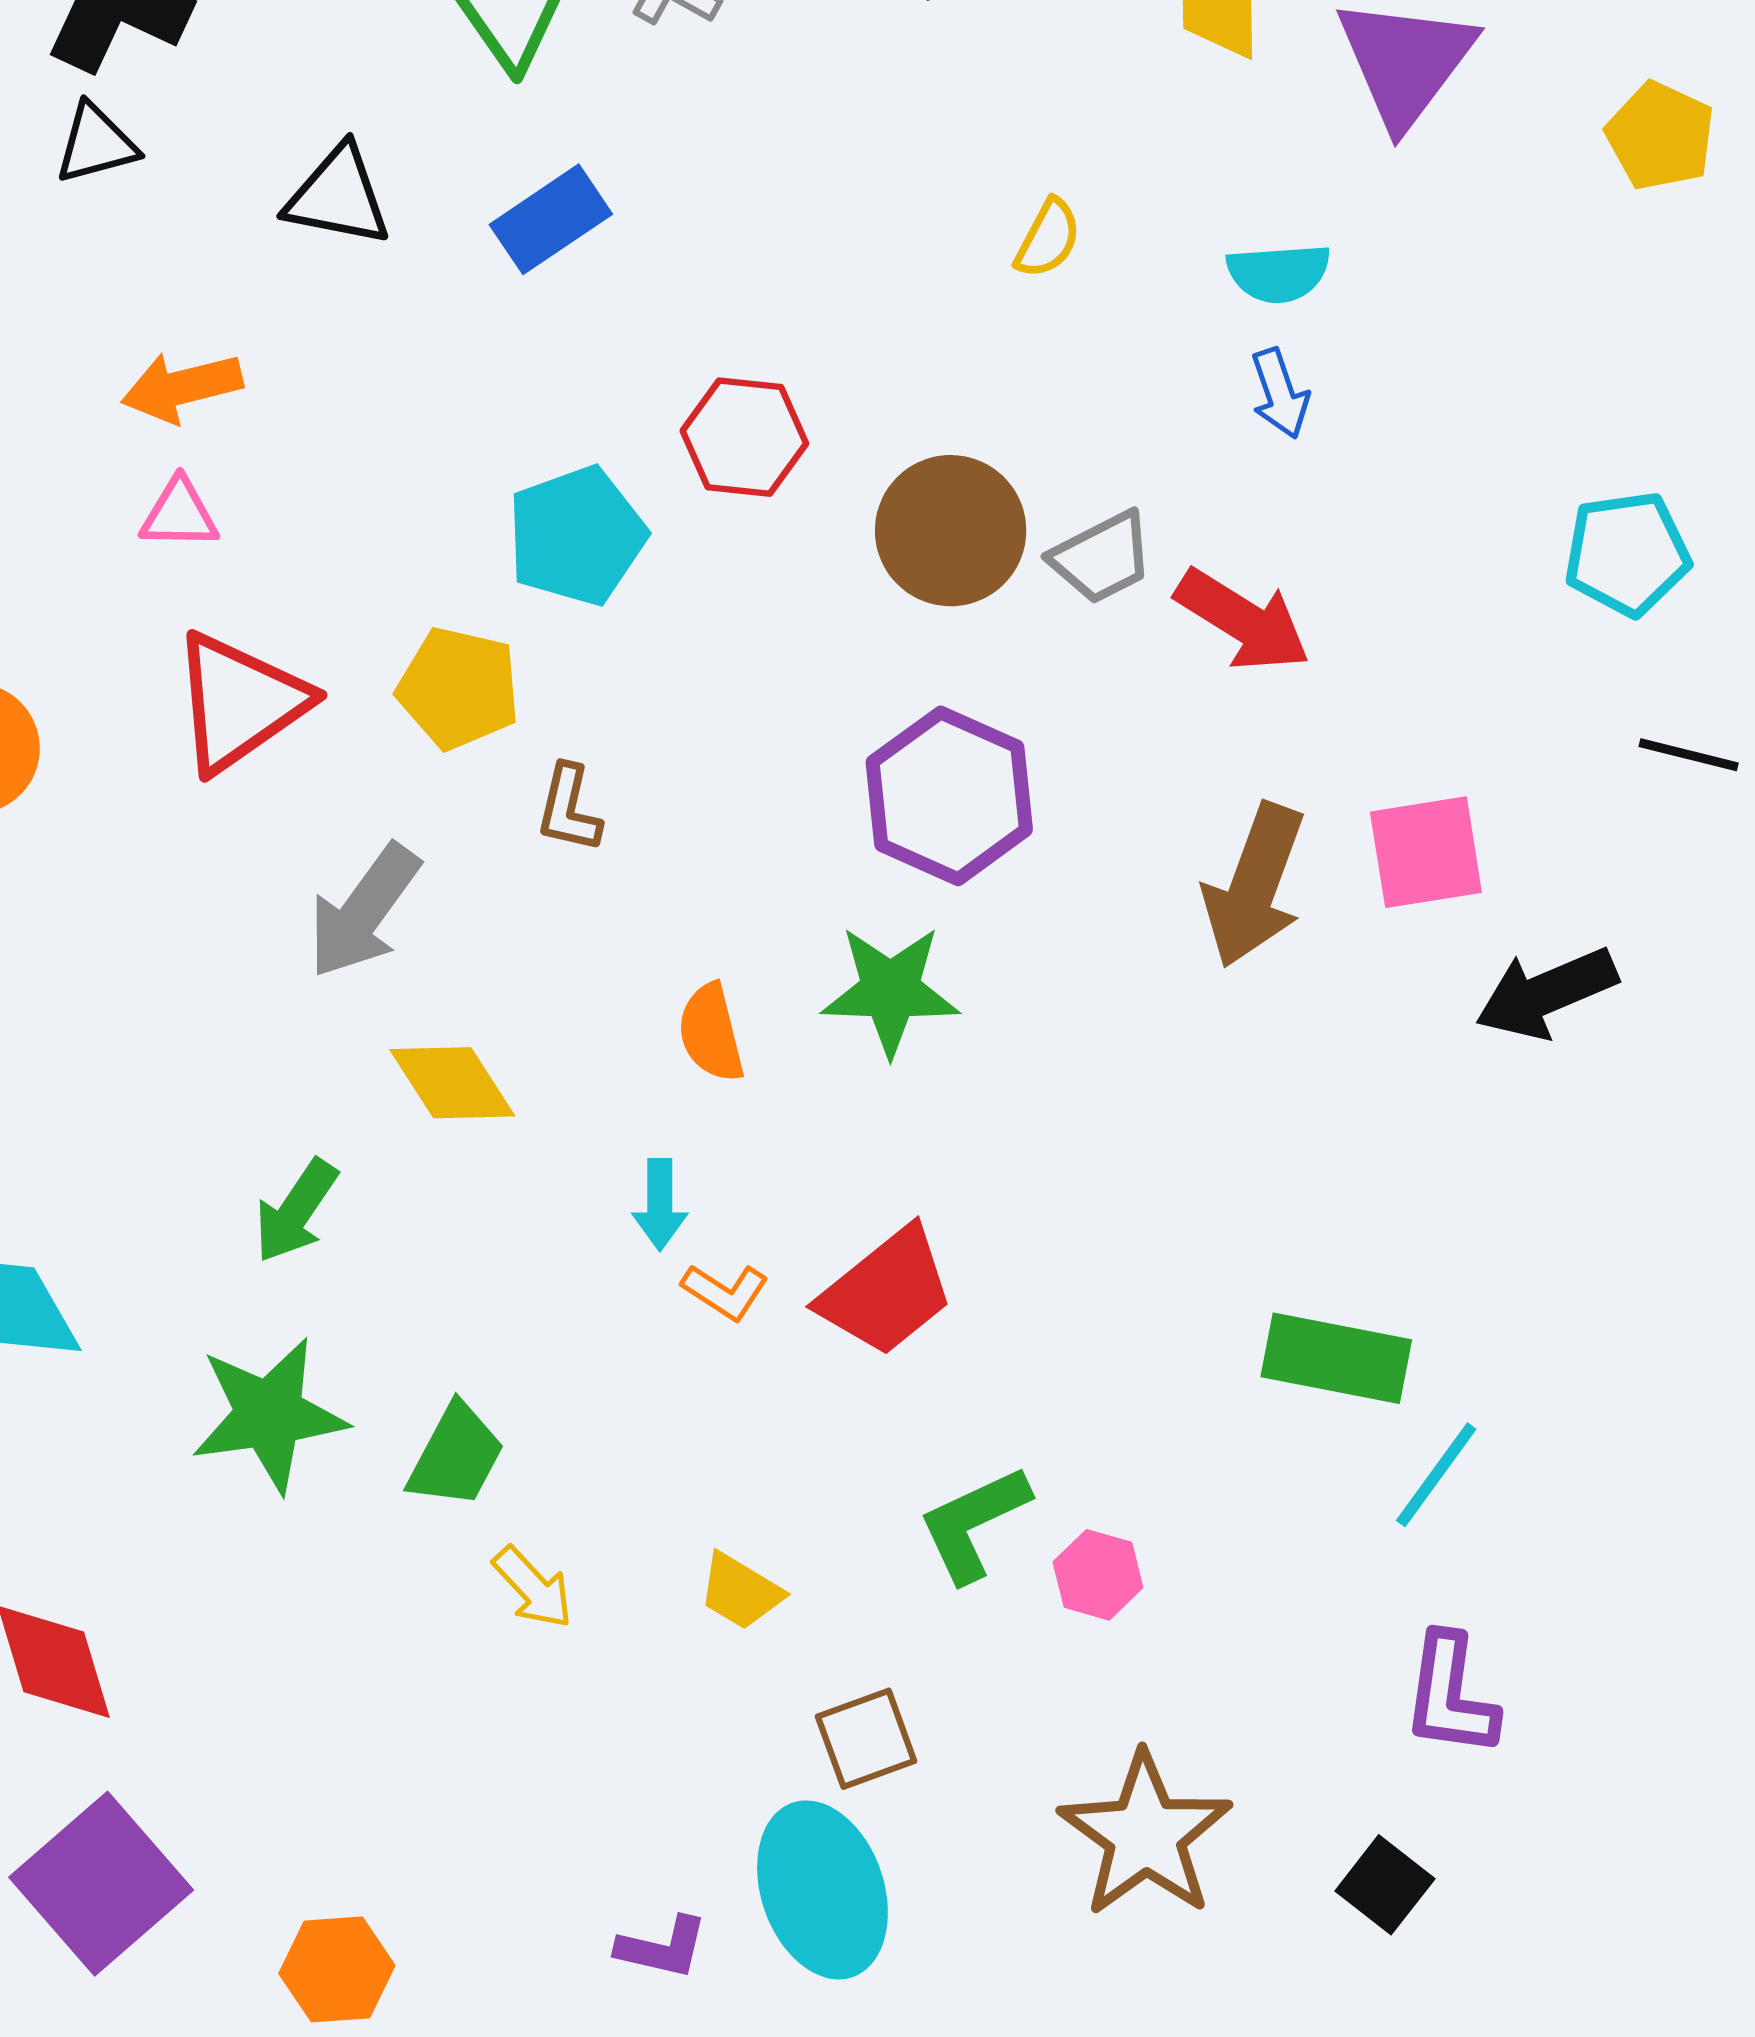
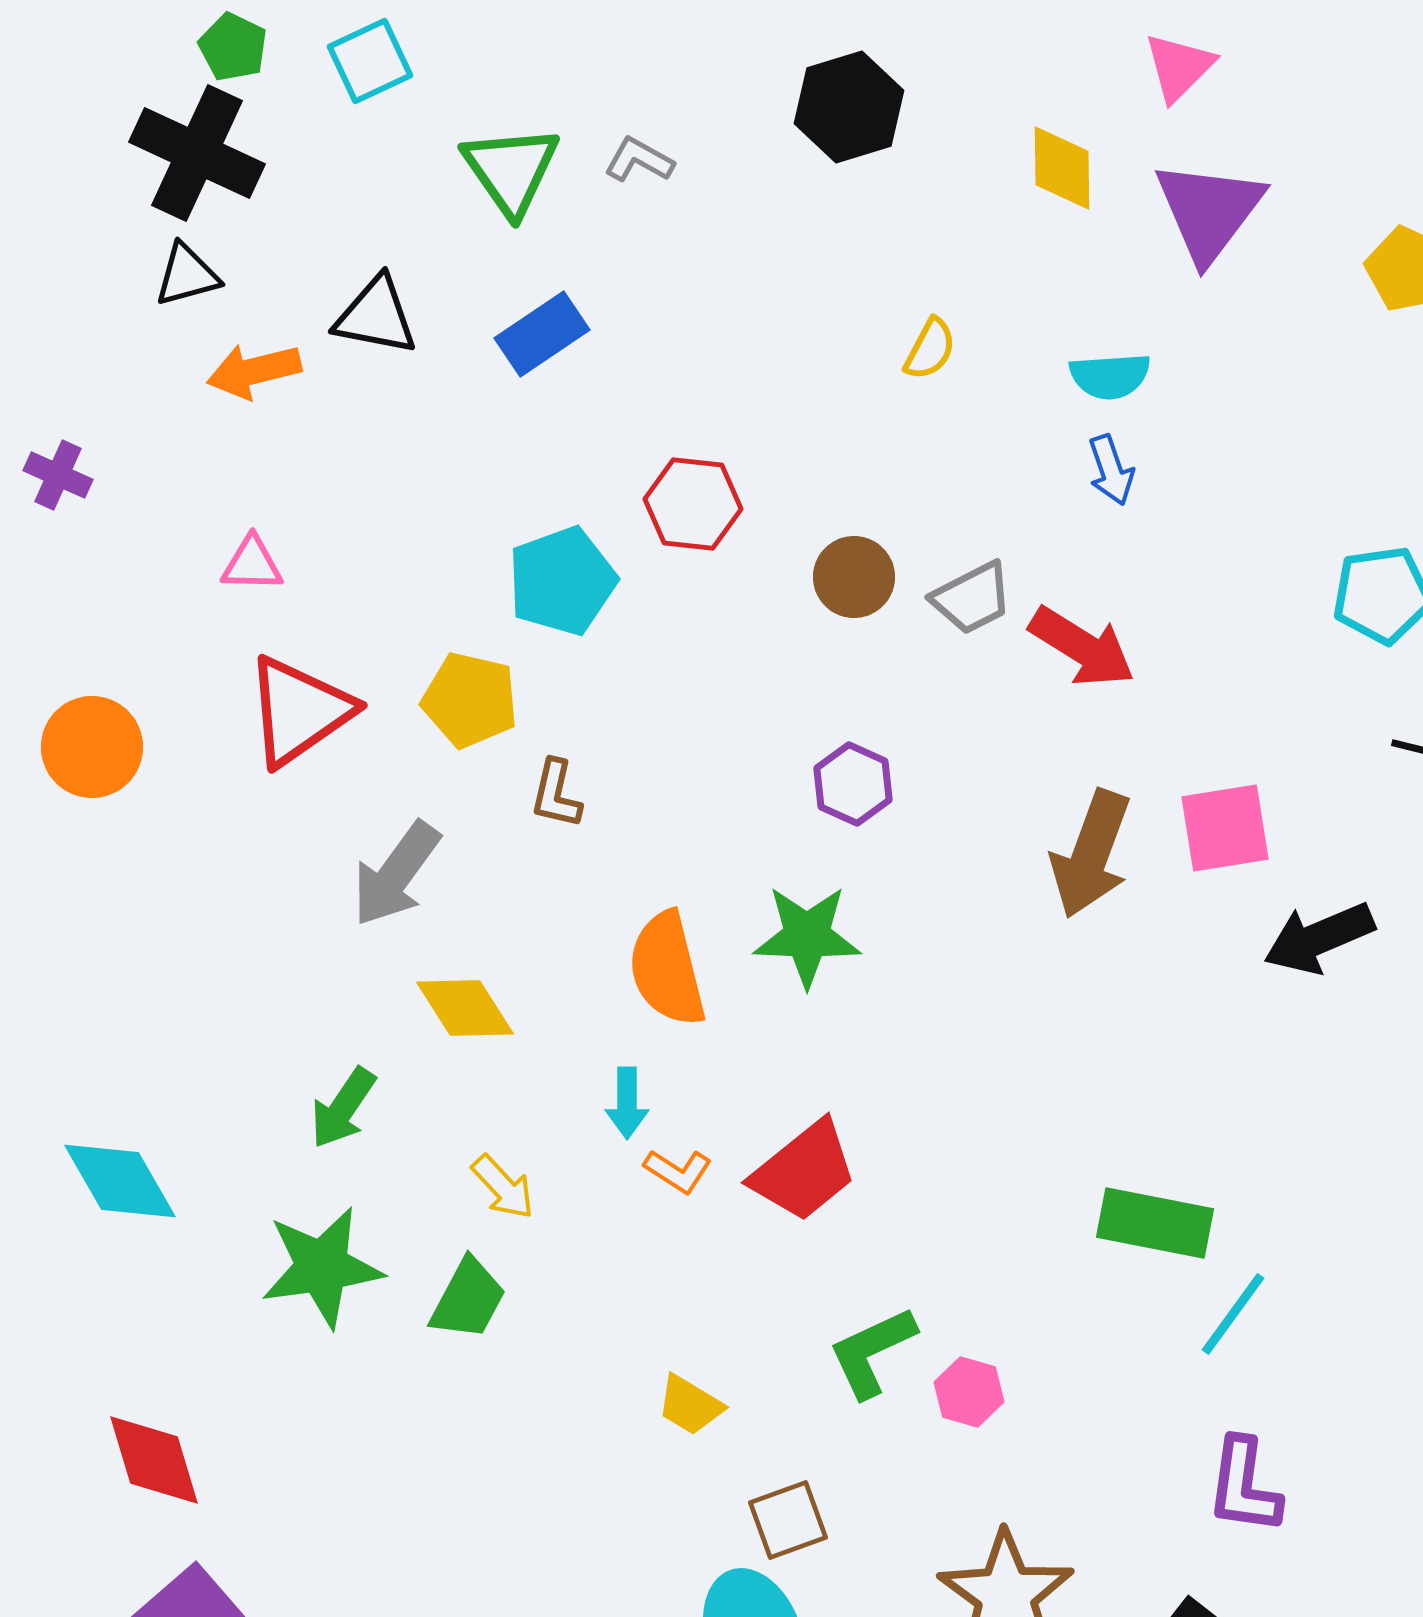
orange arrow: (182, 387) -> (254, 371), moved
brown circle: (951, 531) -> (854, 577), size x0.7
purple hexagon: (949, 796) -> (853, 784), size x0.6
orange semicircle: (711, 1033) -> (667, 969), size x1.5
yellow arrow: (533, 1588) -> (503, 1187), moved

